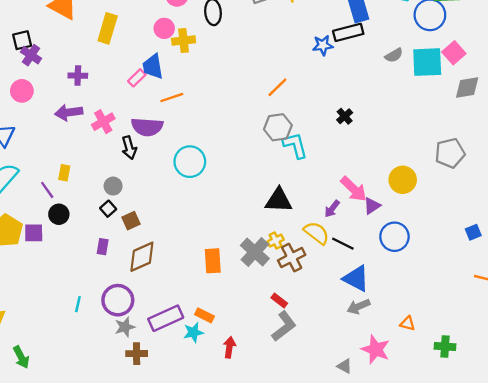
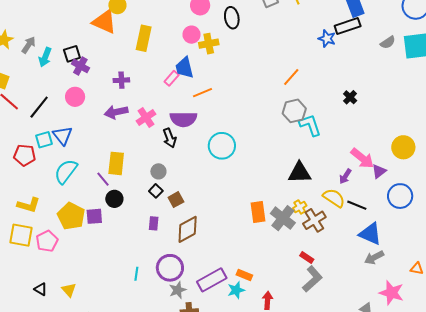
blue star: (323, 45) -> (327, 39), turned 30
yellow rectangle: (64, 173) -> (116, 163), size x1.6
orange rectangle: (213, 261) -> (258, 212), moved

